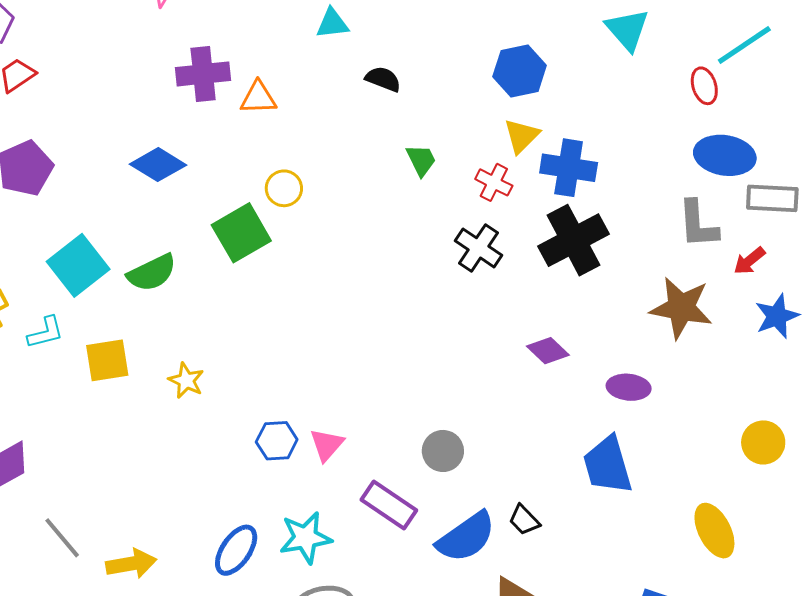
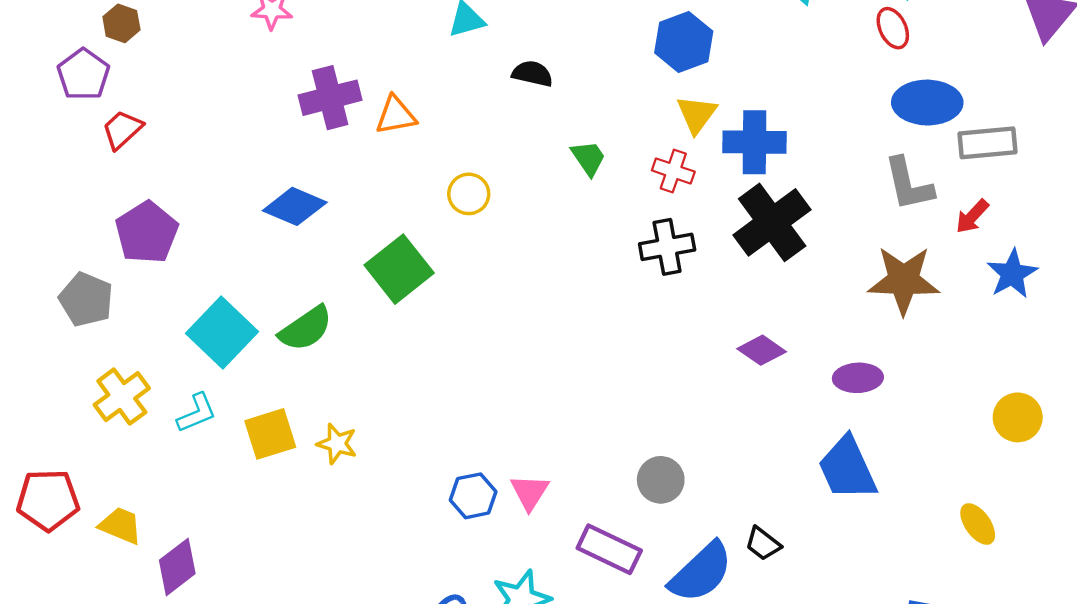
yellow circle: (284, 188) -> (469, 194), moved
black cross: (479, 248) -> (667, 247), turned -36
yellow star: (186, 381) -> (337, 444), moved
yellow ellipse: (714, 531) -> (978, 524), size x0.7

